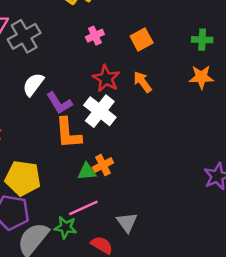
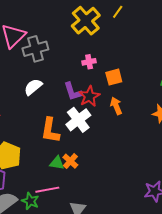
orange square: (142, 40) -> (114, 77), moved
purple L-shape: (59, 103) -> (73, 92), moved
orange cross: (103, 165) -> (70, 161), turned -35

